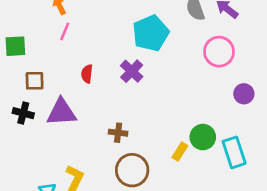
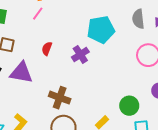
brown cross: (118, 133) -> (60, 98), size x1.5
green circle: (203, 137) -> (129, 106), moved

